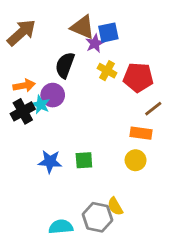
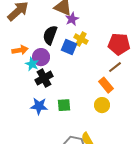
blue square: (108, 33) -> (69, 47), moved, turned 35
red pentagon: (138, 77) -> (119, 44), moved
black cross: (23, 111) -> (44, 78), moved
orange rectangle: (141, 133) -> (106, 85), turned 42

